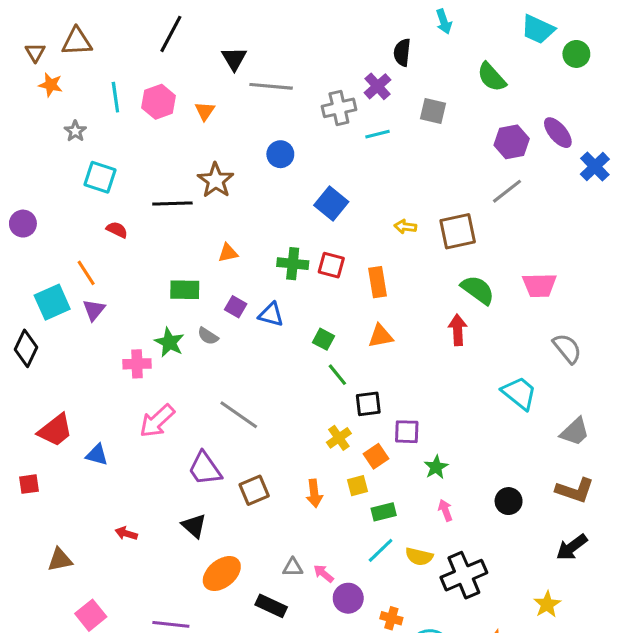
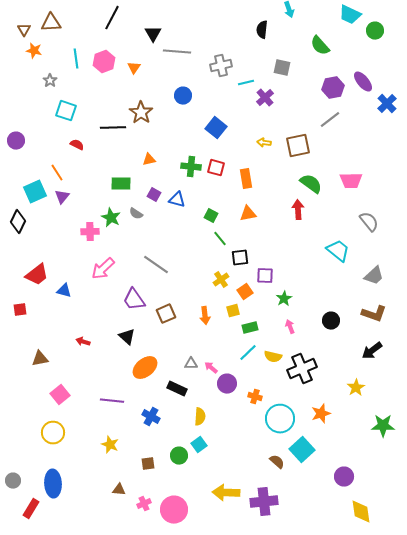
purple cross: (377, 86) -> (265, 98), moved

